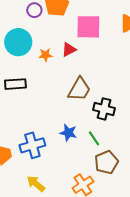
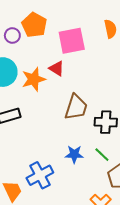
red triangle: (69, 50) -> (57, 69), turned -49
orange star: (45, 55) -> (34, 79), size x1.6

